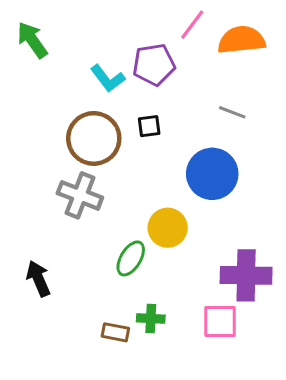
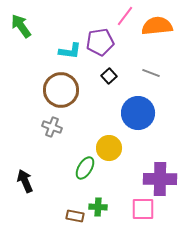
cyan L-shape: (108, 78) -> (70, 51), turned -45
black square: (149, 126) -> (109, 76), moved, turned -35
gray cross: (80, 195) -> (52, 127), size x0.7

